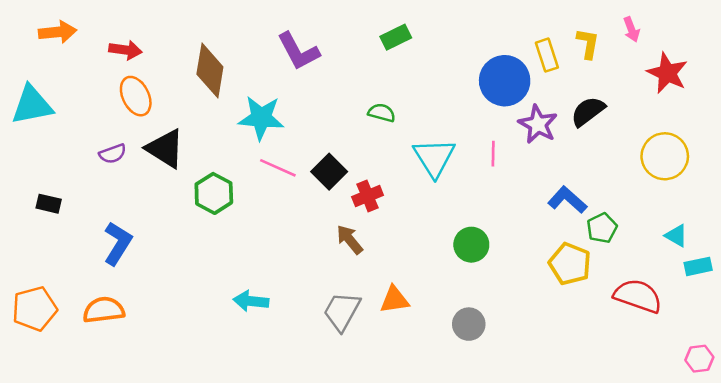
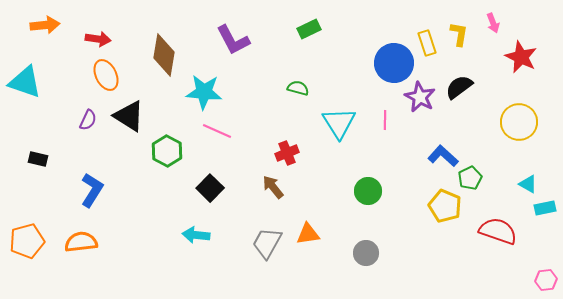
cyan triangle: (32, 105) -> (25, 82), turned 30
purple semicircle: (113, 154) -> (88, 120), turned -45
black square: (329, 172) -> (210, 188), moved

